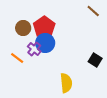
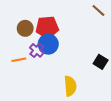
red pentagon: (44, 27) -> (47, 27), turned 30
orange line: (17, 58) -> (19, 60), turned -48

